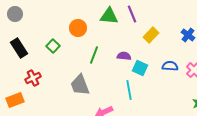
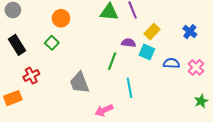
orange circle: (78, 28) -> (61, 18), moved
green line: (94, 55) -> (112, 61), moved
purple semicircle: (124, 56) -> (128, 43), moved
cyan square: (140, 68) -> (147, 52), moved

